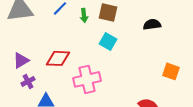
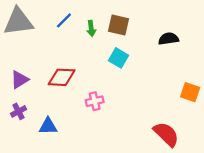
pink cross: (87, 79) -> (95, 101), size x0.6
purple cross: (28, 81) -> (18, 111), moved

